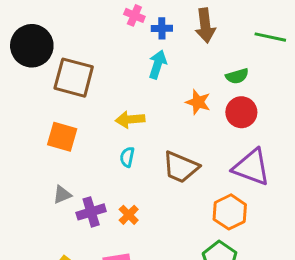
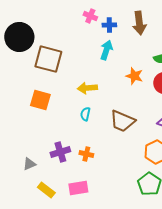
gray triangle: (62, 195) -> (29, 164), moved
orange cross: (129, 215) -> (86, 154), turned -32

